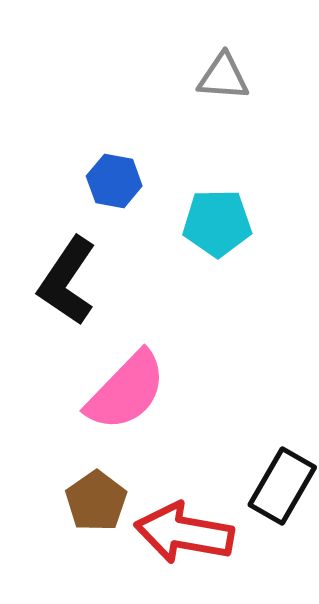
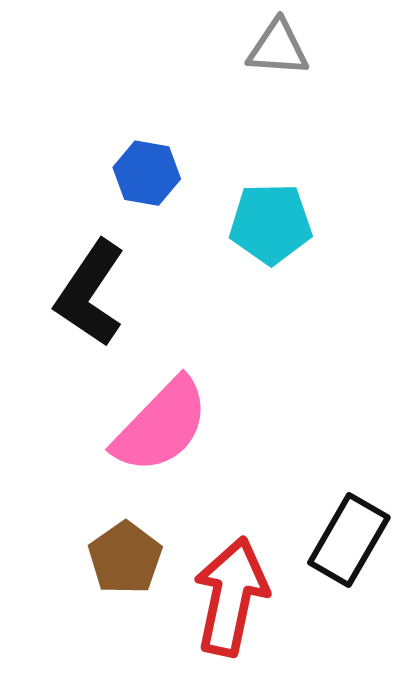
red arrow: (184, 533) -> (231, 596), turned 92

